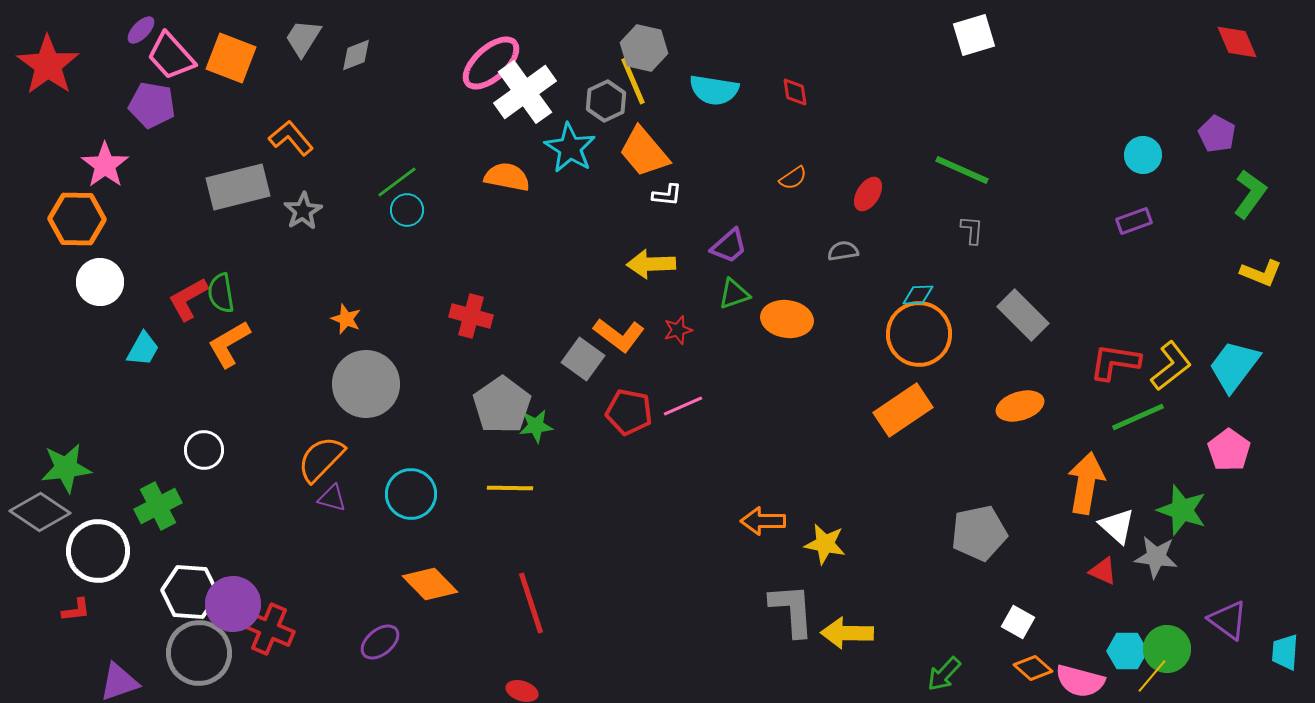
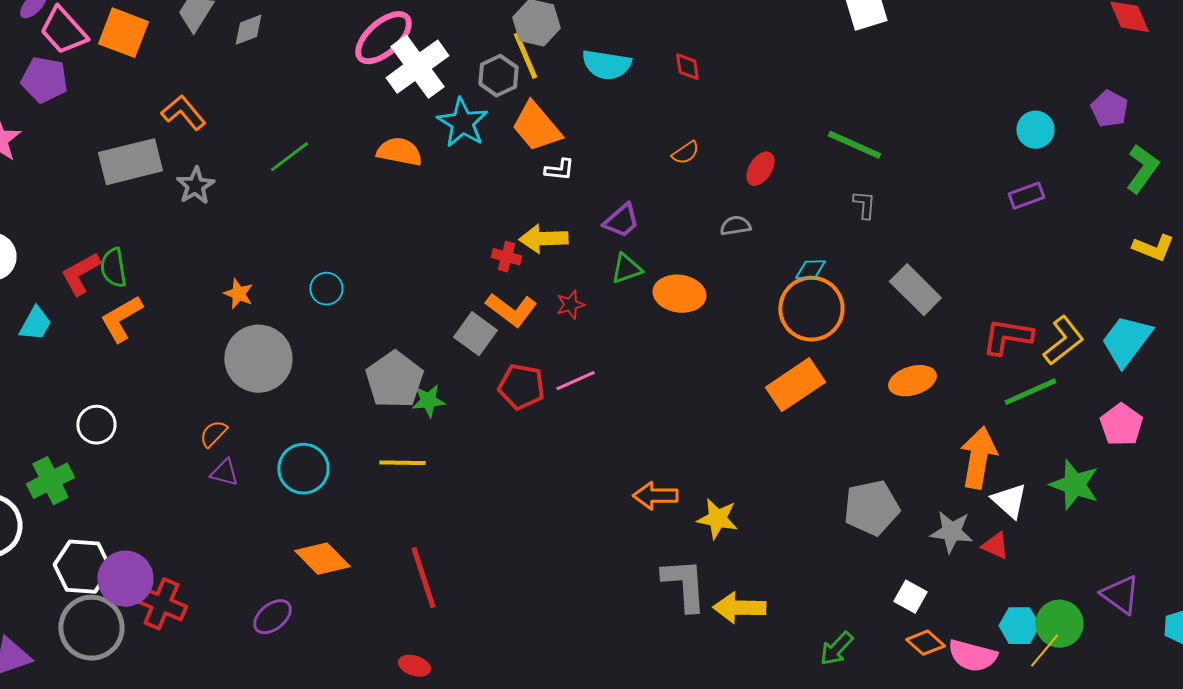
cyan circle: (407, 210) -> (326, 289), moved
red cross: (471, 316) -> (506, 257), moved, size x0.7
orange semicircle: (321, 459) -> (213, 434), size x0.6
gray star: (1156, 557) -> (951, 532), moved

